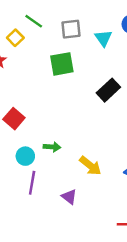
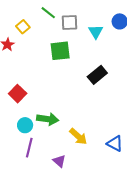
green line: (34, 21) -> (48, 13), moved
green arrow: (52, 147) -> (48, 119), size x1.5

